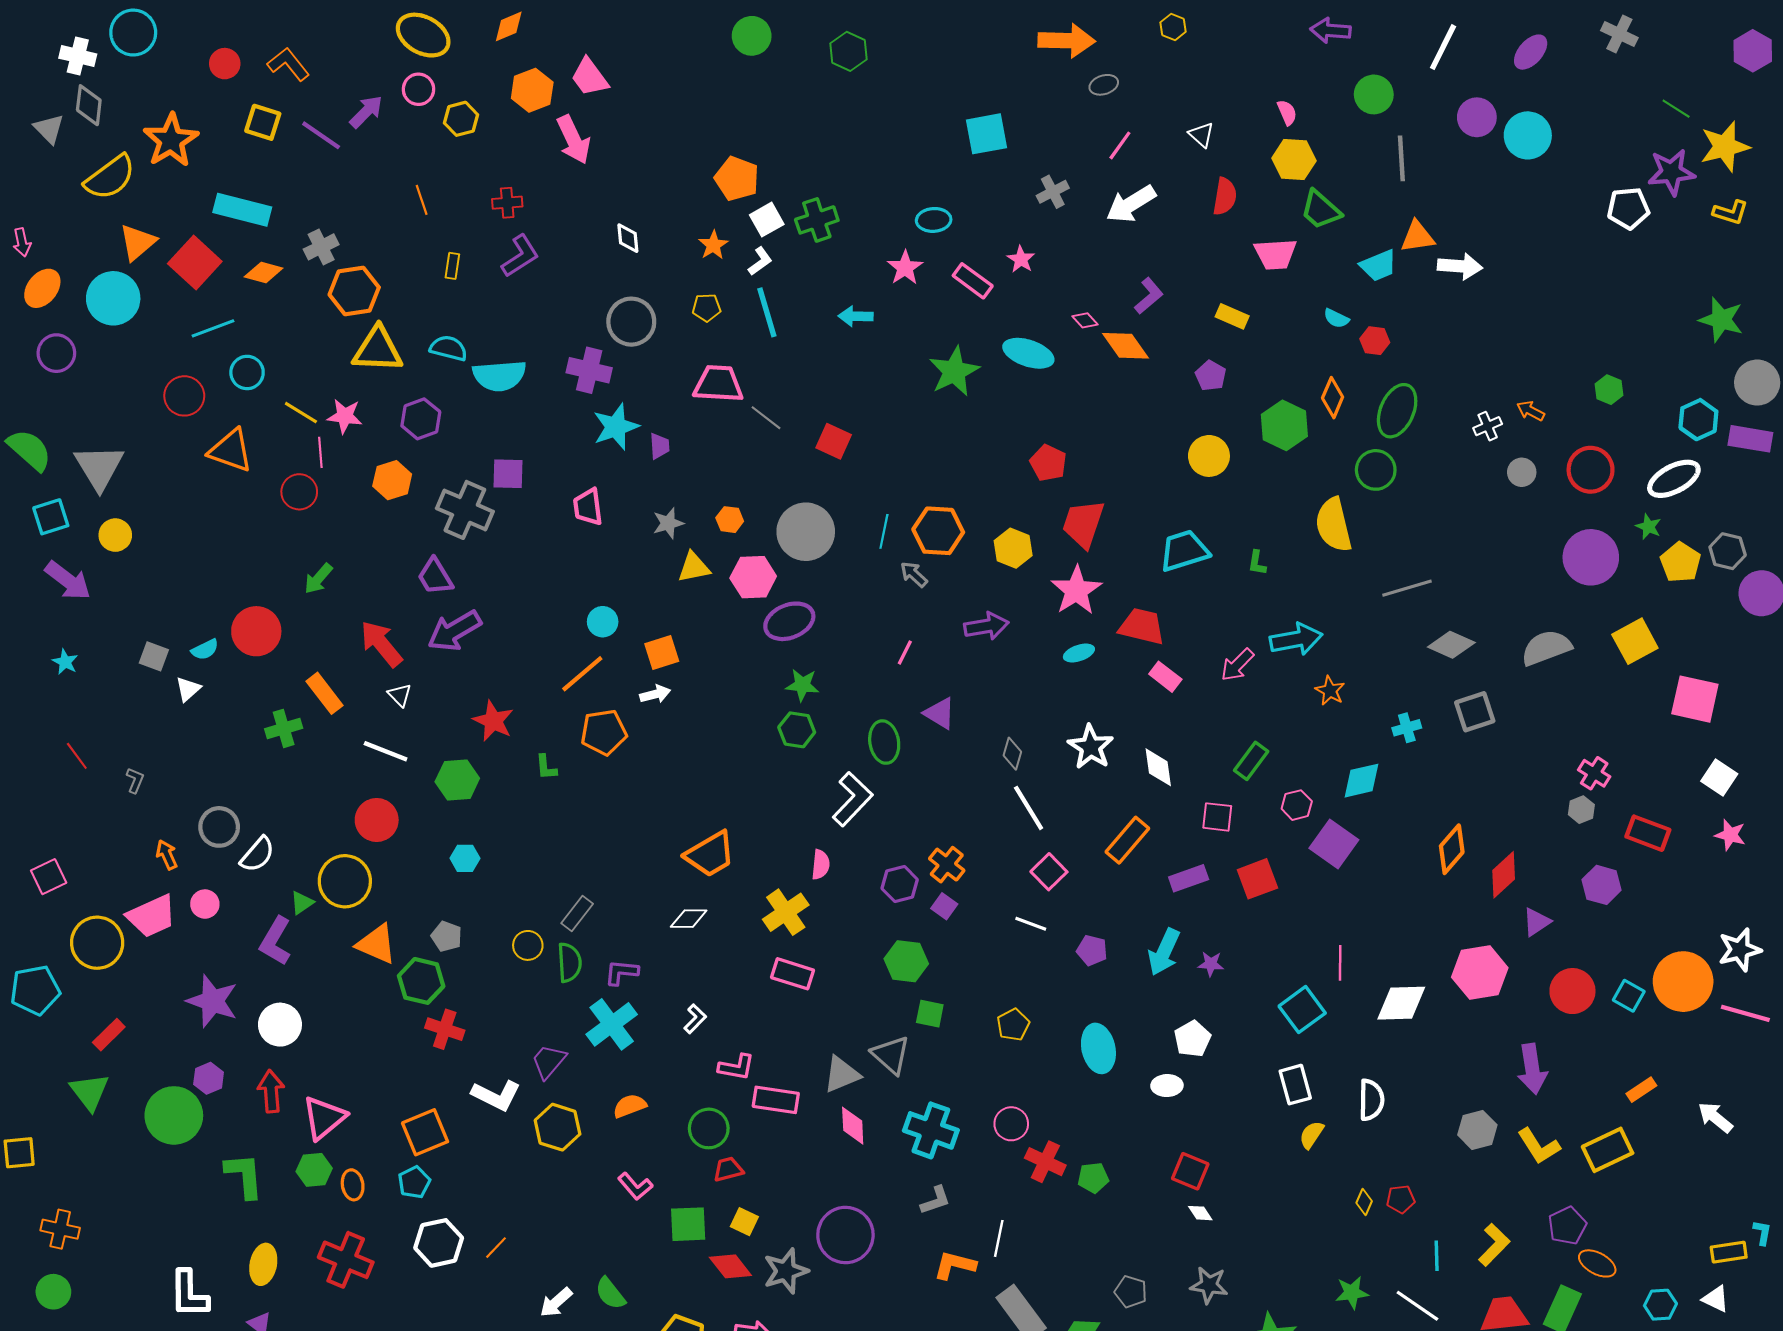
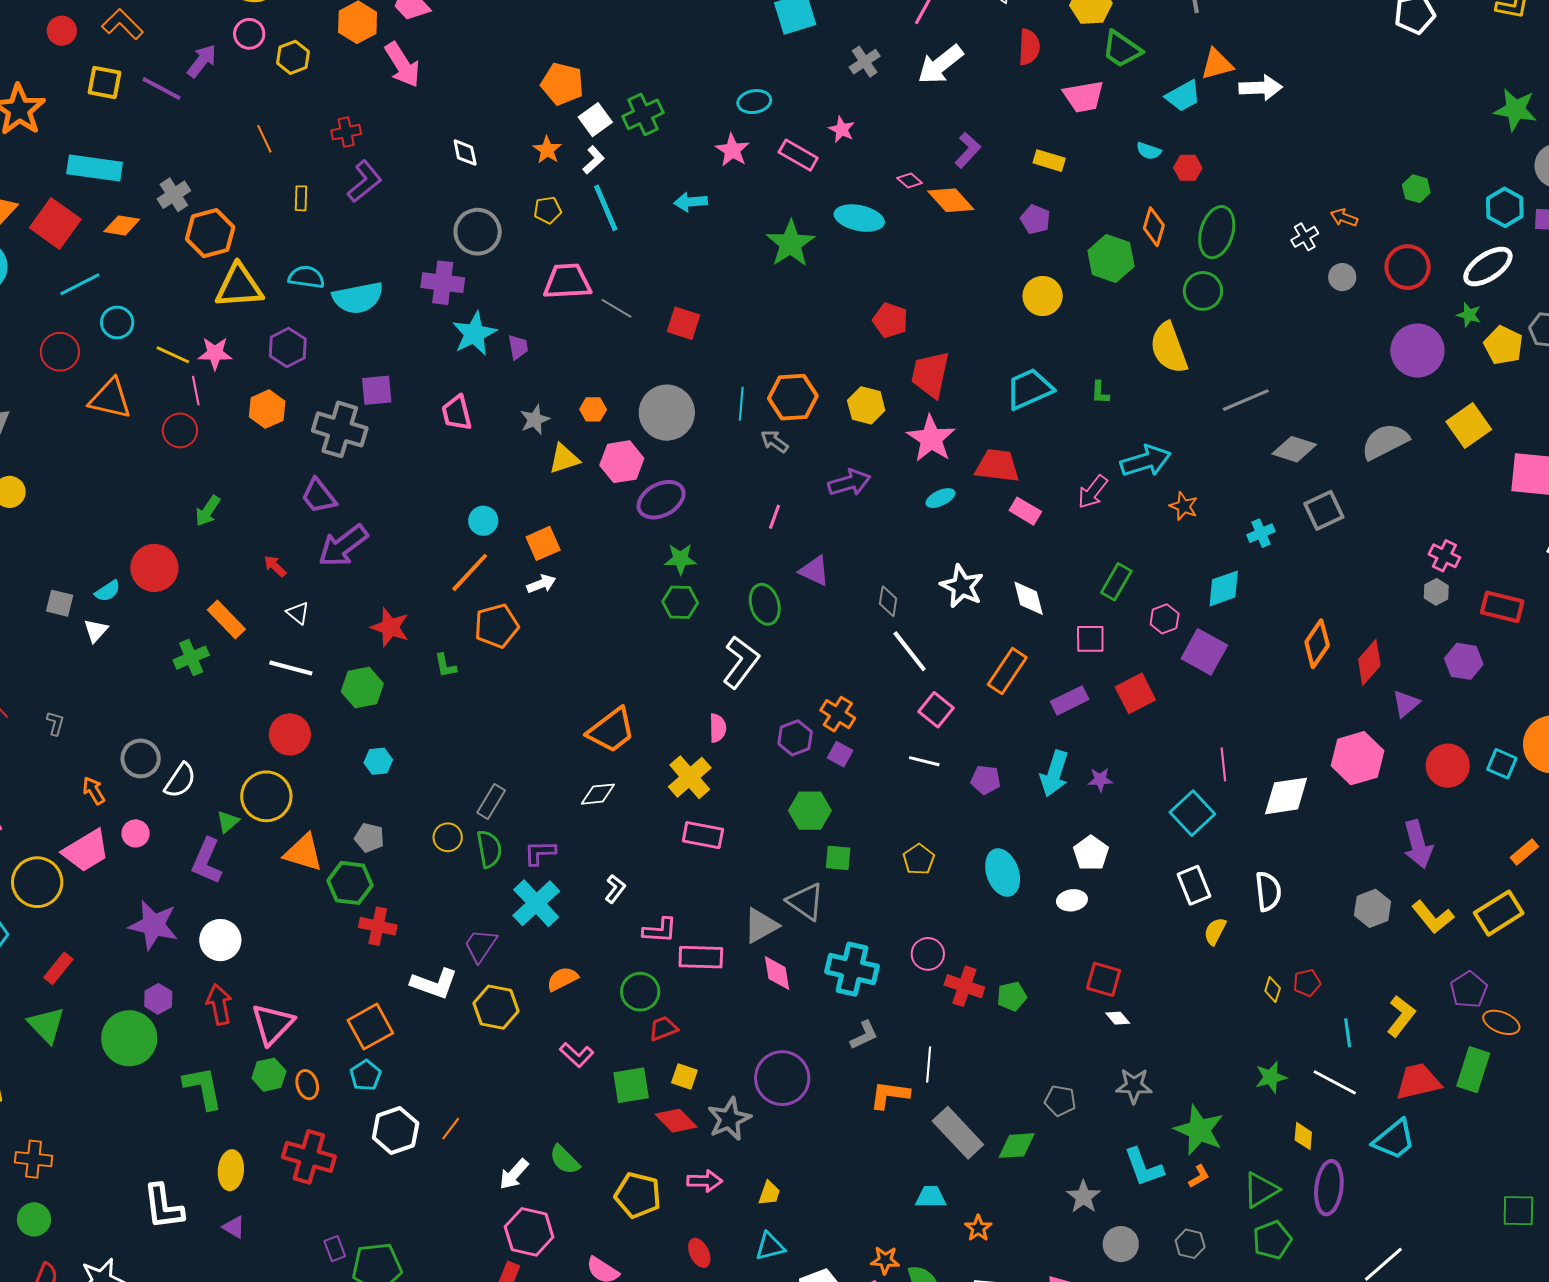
red arrow: (381, 644) -> (275, 566), size x0.5

